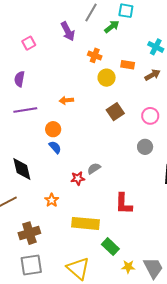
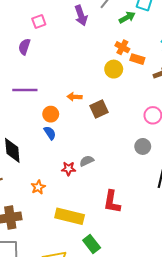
orange cross: (95, 55) -> (122, 47), moved
purple semicircle: (19, 79) -> (24, 47), moved
orange arrow: (66, 100) -> (75, 97), moved
brown square: (115, 112) -> (99, 109), moved

